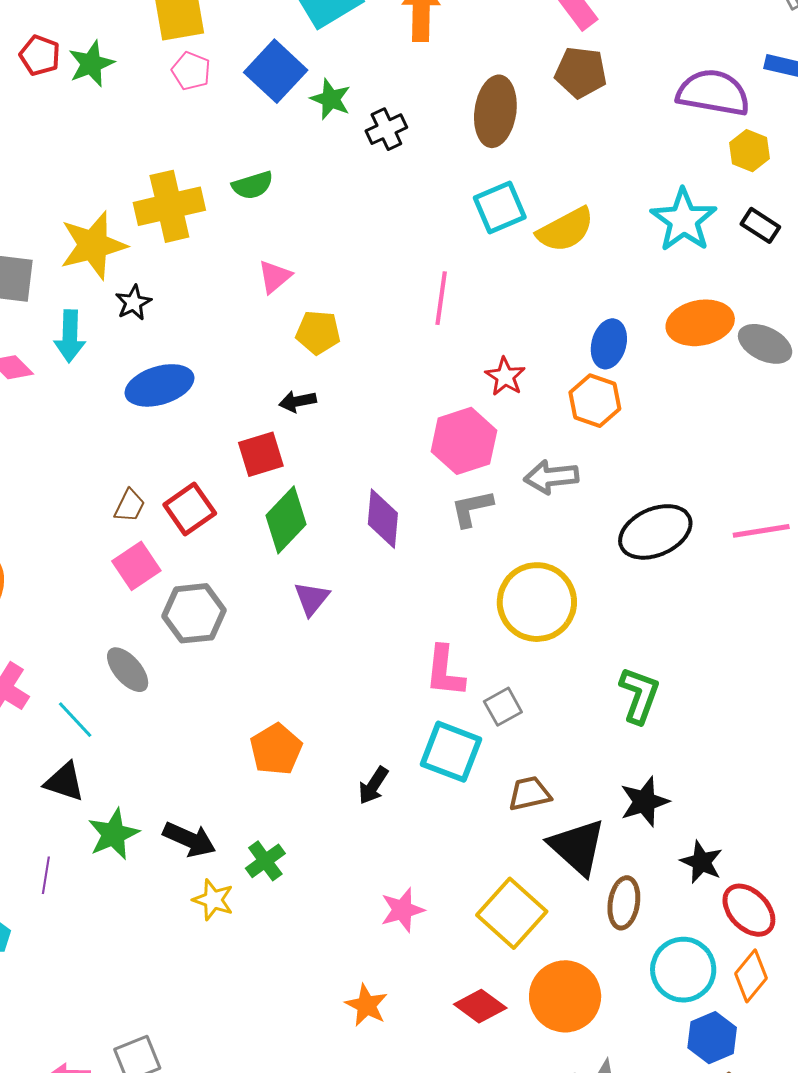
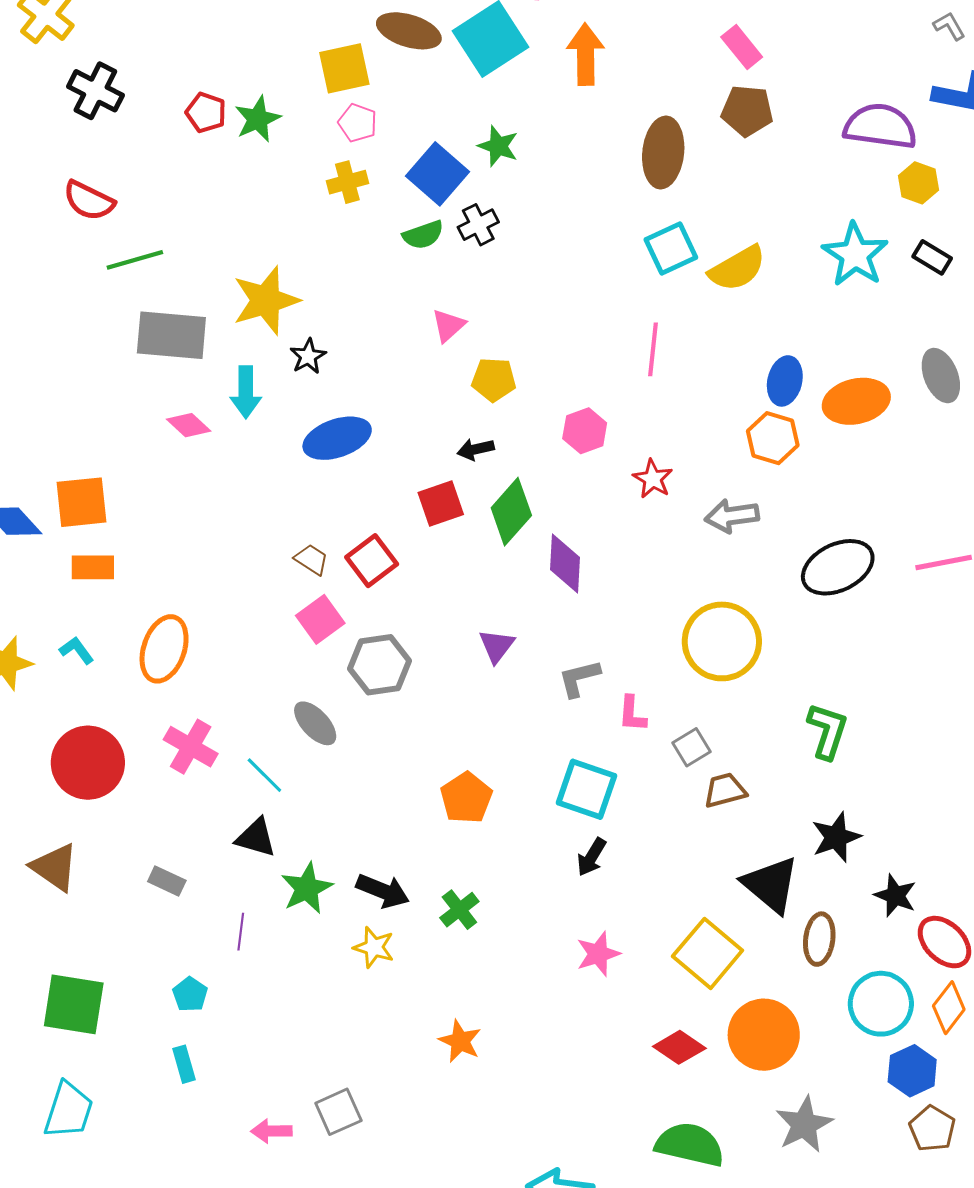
blue square: (276, 71) -> (438, 174), moved
black cross: (386, 129) -> (478, 225), moved
yellow cross: (169, 206) -> (347, 182), moved, size x0.6
pink line: (441, 298) -> (653, 349), moved
orange ellipse: (700, 323) -> (856, 401), moved
gray ellipse: (765, 344) -> (941, 376), turned 44
red star: (505, 376) -> (653, 479), moved
pink hexagon: (464, 441) -> (585, 431), moved, size x0.7
brown trapezoid: (130, 506) -> (311, 559), turned -81
gray L-shape: (472, 508) -> (579, 678), moved
green diamond: (286, 520) -> (511, 512), moved
pink L-shape: (445, 671) -> (632, 714), size x0.7
cyan square: (451, 752) -> (586, 789), moved
black arrow: (373, 785) -> (592, 857), moved
brown trapezoid: (529, 794) -> (725, 790), moved
yellow star: (213, 900) -> (374, 947), moved
orange star: (366, 1005) -> (460, 1041), moved

